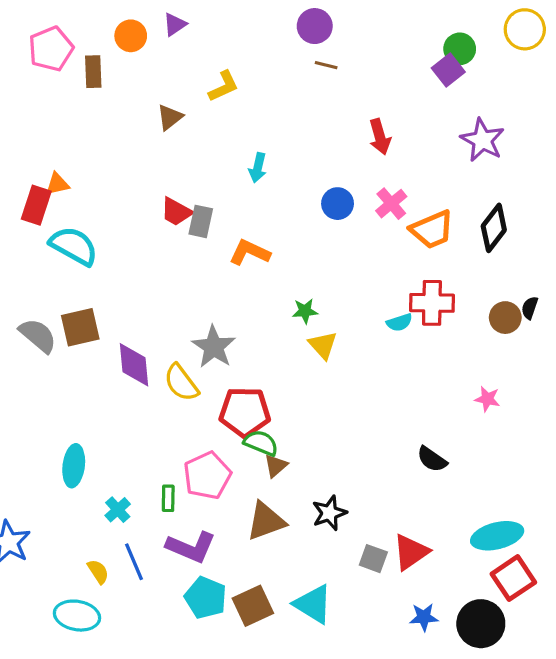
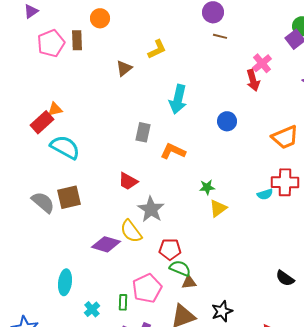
purple triangle: (175, 24) -> (31, 11), moved
pink pentagon: (51, 49) -> (51, 43), moved
cyan arrow: (258, 168) -> (178, 99), size x1.6
pink cross: (391, 204) -> (262, 63), moved
red rectangle: (36, 205) -> (42, 122), turned 30
red trapezoid: (176, 212) -> (128, 181), moved
yellow triangle: (323, 345) -> (218, 208), turned 36
purple diamond: (134, 365) -> (106, 244), moved, turned -68
red pentagon: (245, 412) -> (170, 249), size x0.7
brown triangle: (276, 466) -> (189, 282), turned 35

